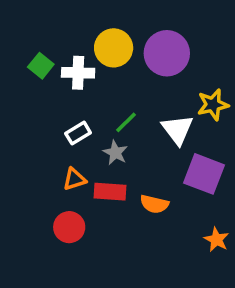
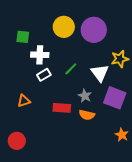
green square: (41, 66) -> (23, 37), turned -32
white cross: (78, 73) -> (40, 55), moved
gray star: (115, 153) -> (85, 96), moved
orange triangle: (75, 179) -> (24, 101), moved
red circle: (69, 227) -> (17, 141), moved

